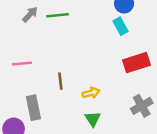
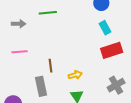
gray arrow: (30, 14) -> (19, 24), moved, turned 48
cyan rectangle: (120, 26) -> (105, 28), moved
gray rectangle: (33, 108) -> (41, 86), moved

